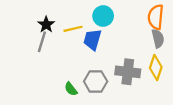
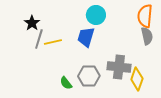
black star: (46, 25) -> (32, 23), moved
yellow line: (73, 29) -> (53, 42), moved
yellow diamond: (156, 68) -> (137, 79), moved

